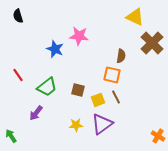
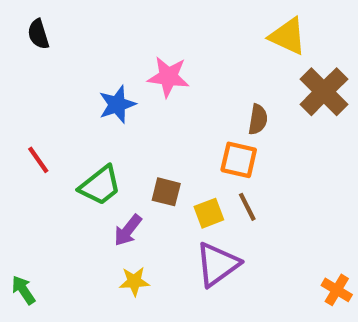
blue star: (55, 49) -> (117, 104), turned 30
purple arrow: (36, 113) -> (128, 230), moved
yellow star: (76, 125) -> (134, 281), moved

